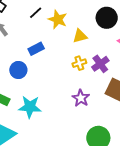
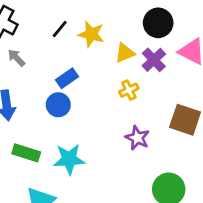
purple cross: (100, 64) -> (154, 60), moved
blue circle: (18, 70) -> (58, 105), moved

